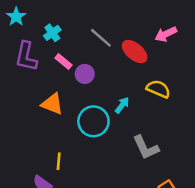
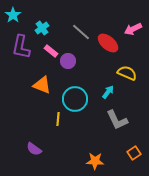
cyan arrow: (122, 105) -> (108, 92), moved
yellow line: (59, 161) -> (58, 119), moved

